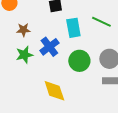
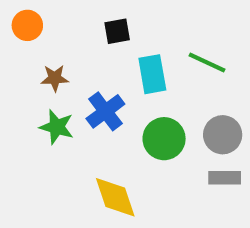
green star: (24, 55) -> (57, 127), turned 30

